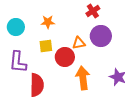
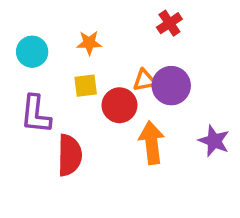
purple circle: (101, 36) -> (171, 86), moved

